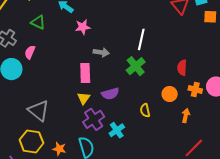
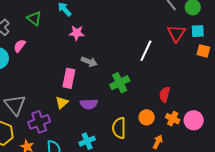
white line: (141, 39) -> (146, 51), moved
yellow semicircle: (145, 110) -> (119, 128), size x1.5
purple cross: (94, 119) -> (39, 122), moved

